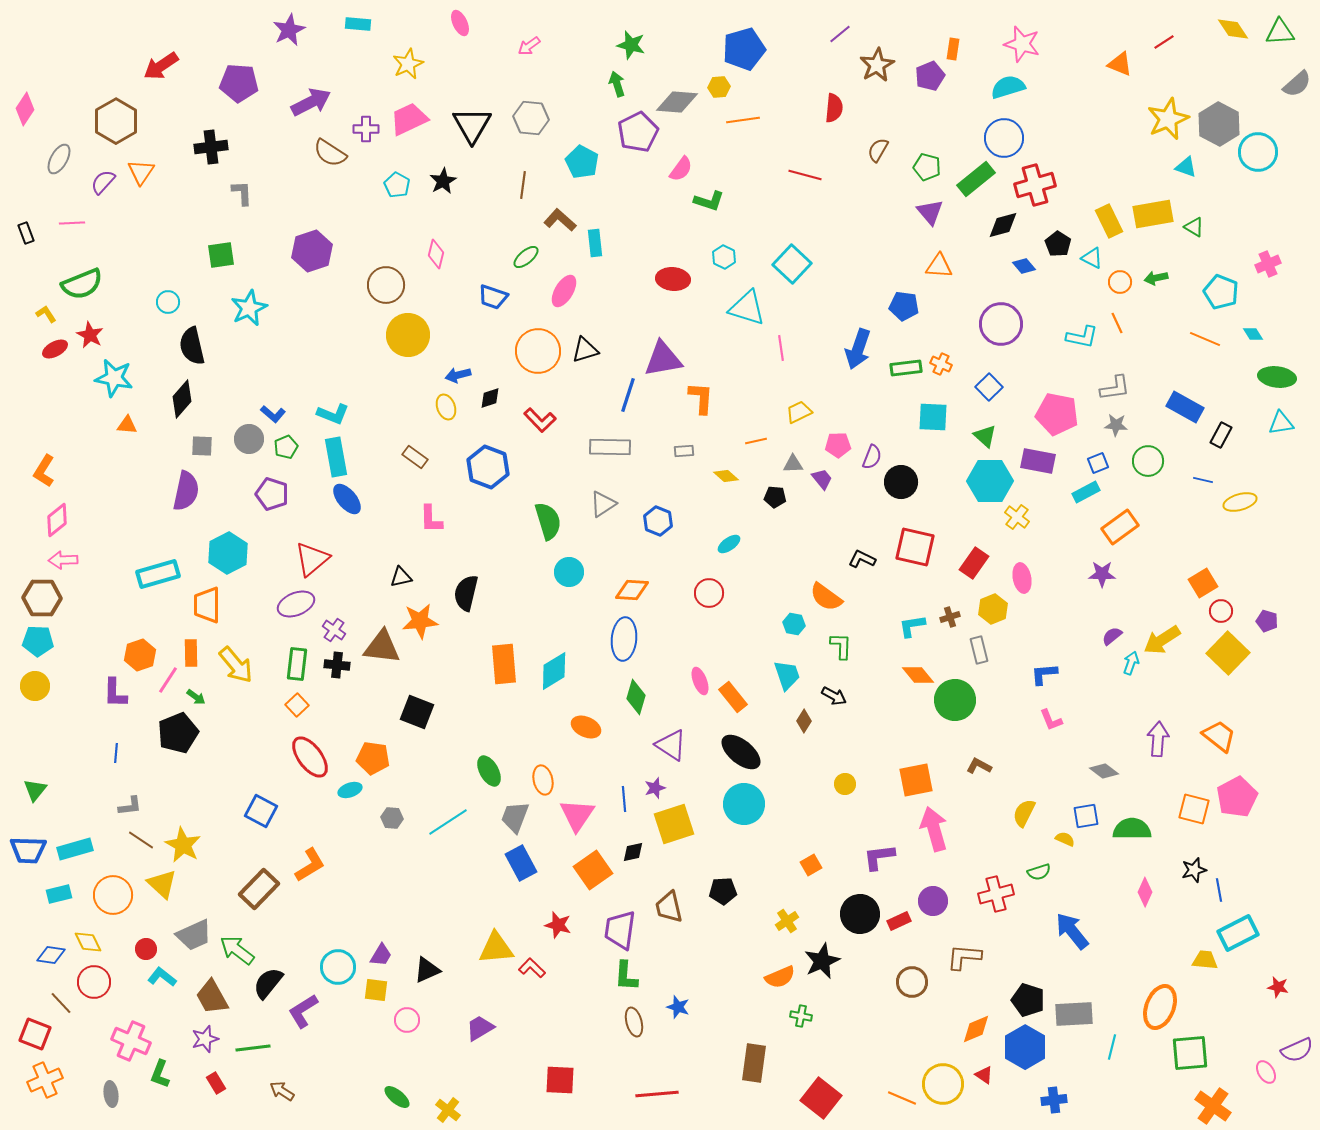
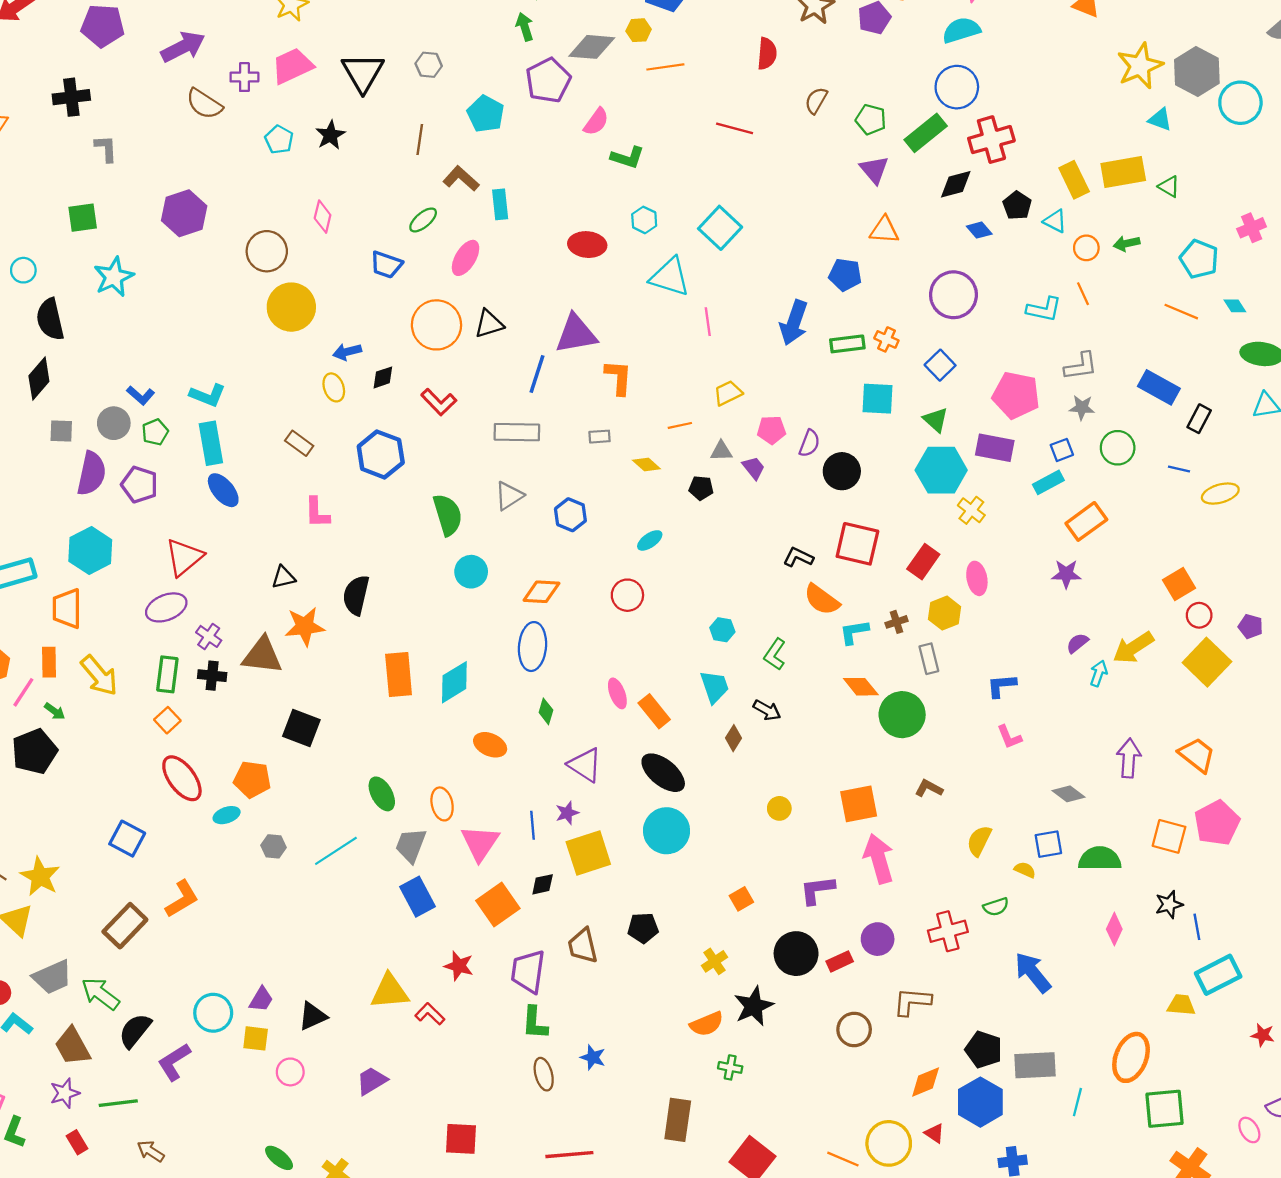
gray hexagon: (531, 118) -> (429, 65), size x0.7
purple semicircle: (186, 491) -> (91, 473), moved
orange semicircle: (826, 597) -> (822, 600), moved
green L-shape: (841, 646) -> (775, 654), turned -148
green diamond: (636, 697) -> (546, 711), size x0.7

